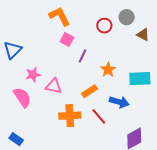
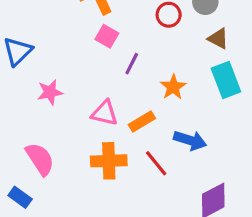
brown triangle: (143, 35) -> (218, 39), moved
cyan rectangle: (140, 79) -> (226, 80), moved, turned 70
pink triangle: (54, 86) -> (105, 113), moved
pink semicircle: (22, 97) -> (40, 159), moved

